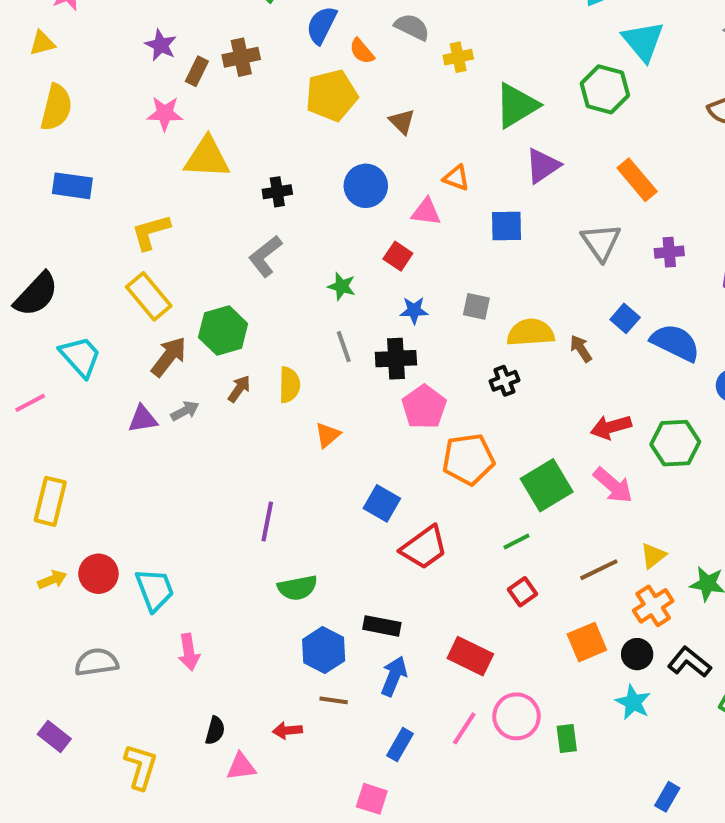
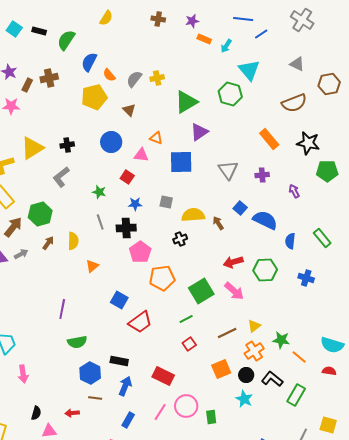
gray semicircle: (412, 27) -> (134, 79), moved, turned -78
yellow triangle: (207, 158) -> (32, 148), moved, turned -35
orange rectangle: (637, 180) -> (269, 139), moved
blue square: (506, 226) -> (181, 162), size x1.4

